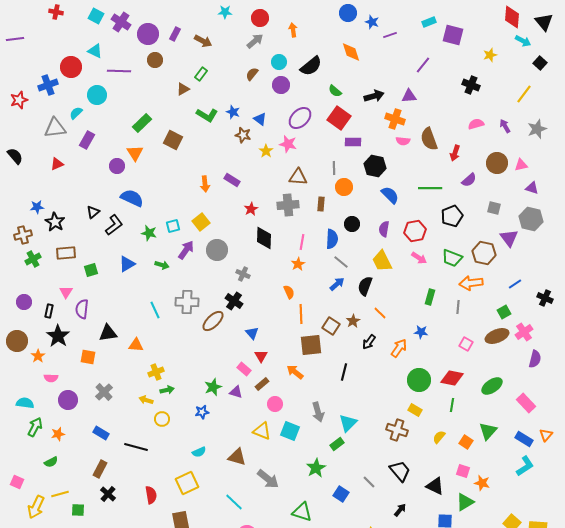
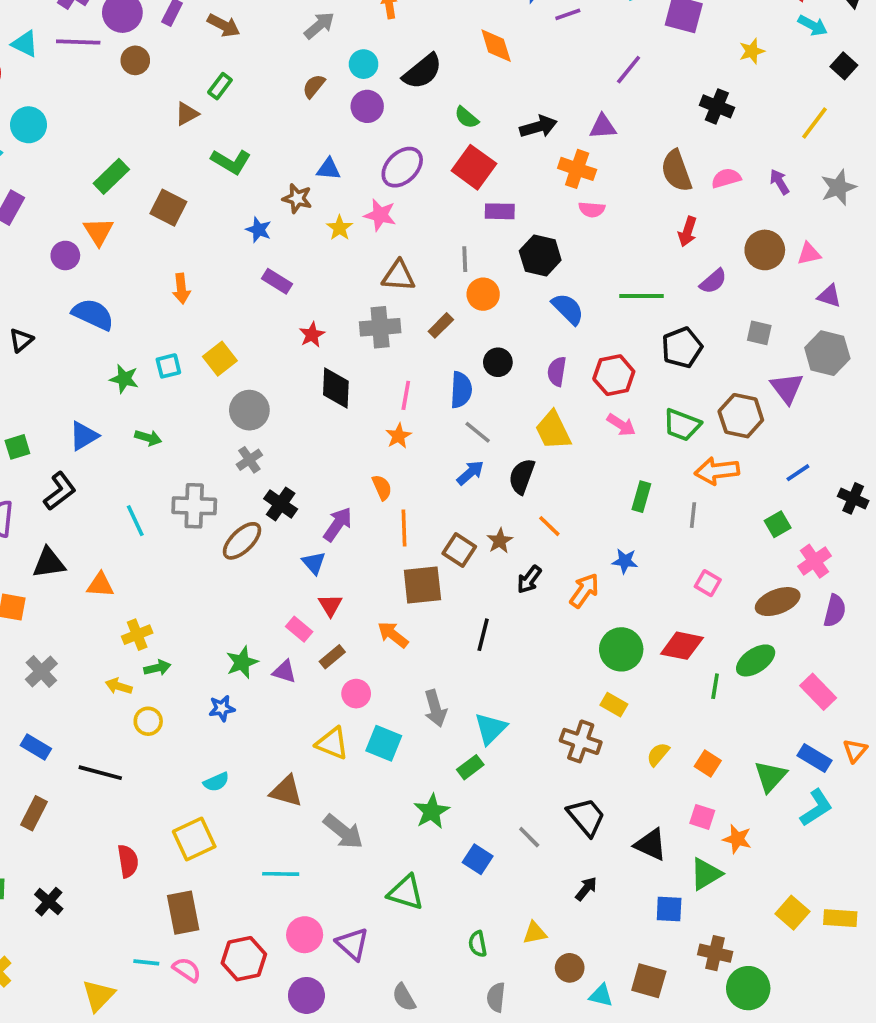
purple line: (119, 71) -> (78, 42), moved
blue star: (233, 112) -> (259, 230), moved
blue triangle: (260, 119) -> (329, 169), turned -32
brown semicircle: (429, 139) -> (676, 171), moved
orange arrow: (205, 184) -> (181, 289), moved
brown rectangle: (321, 204) -> (441, 325), turned 40
black L-shape: (114, 225) -> (60, 491), moved
purple arrow: (186, 250) -> (338, 524), moved
gray cross: (243, 274) -> (249, 460), moved, turned 32
brown ellipse: (497, 336) -> (778, 602), moved
green line: (452, 405) -> (715, 686), moved
green triangle: (488, 431) -> (770, 776), moved
black cross: (108, 494) -> (49, 902), moved
cyan line: (234, 502) -> (281, 874), turned -42

